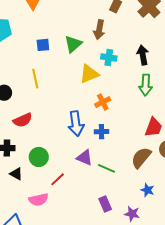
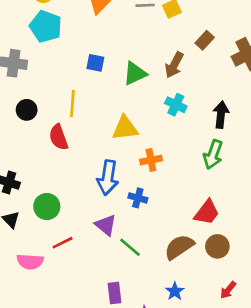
yellow triangle: (89, 74) -> (125, 128), moved
red semicircle: (23, 120) -> (59, 137), moved, turned 78

